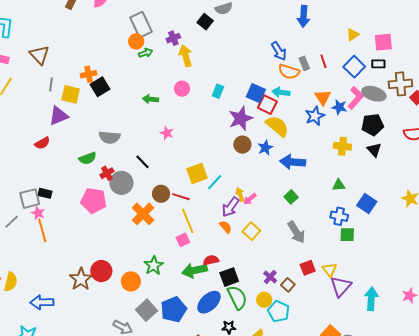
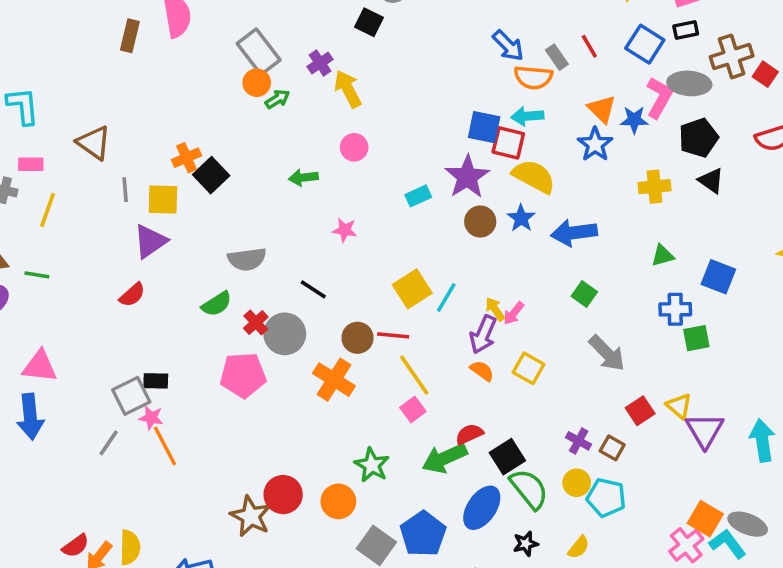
cyan rectangle: (218, 91) -> (418, 196), moved, turned 56

